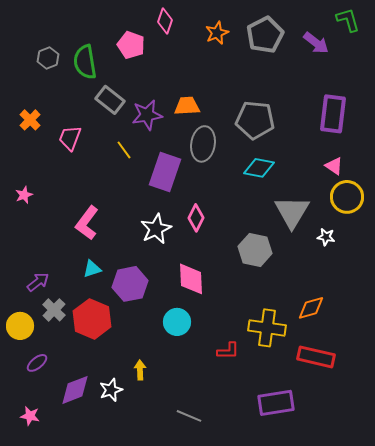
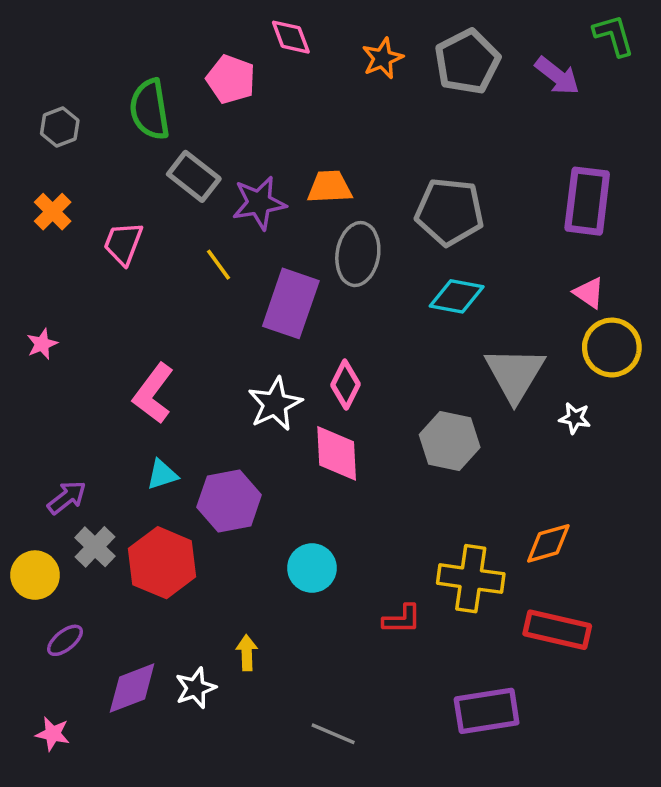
pink diamond: (165, 21) -> (291, 37), turned -40
gray hexagon: (48, 58) -> (60, 127), moved
pink diamond: (191, 279) -> (337, 453), moved

